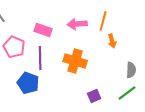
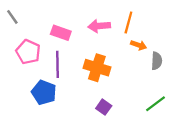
orange arrow: (112, 41) -> (139, 45), turned -56
gray semicircle: (131, 70) -> (157, 61), moved
purple square: (94, 96) -> (104, 107), moved, turned -32

